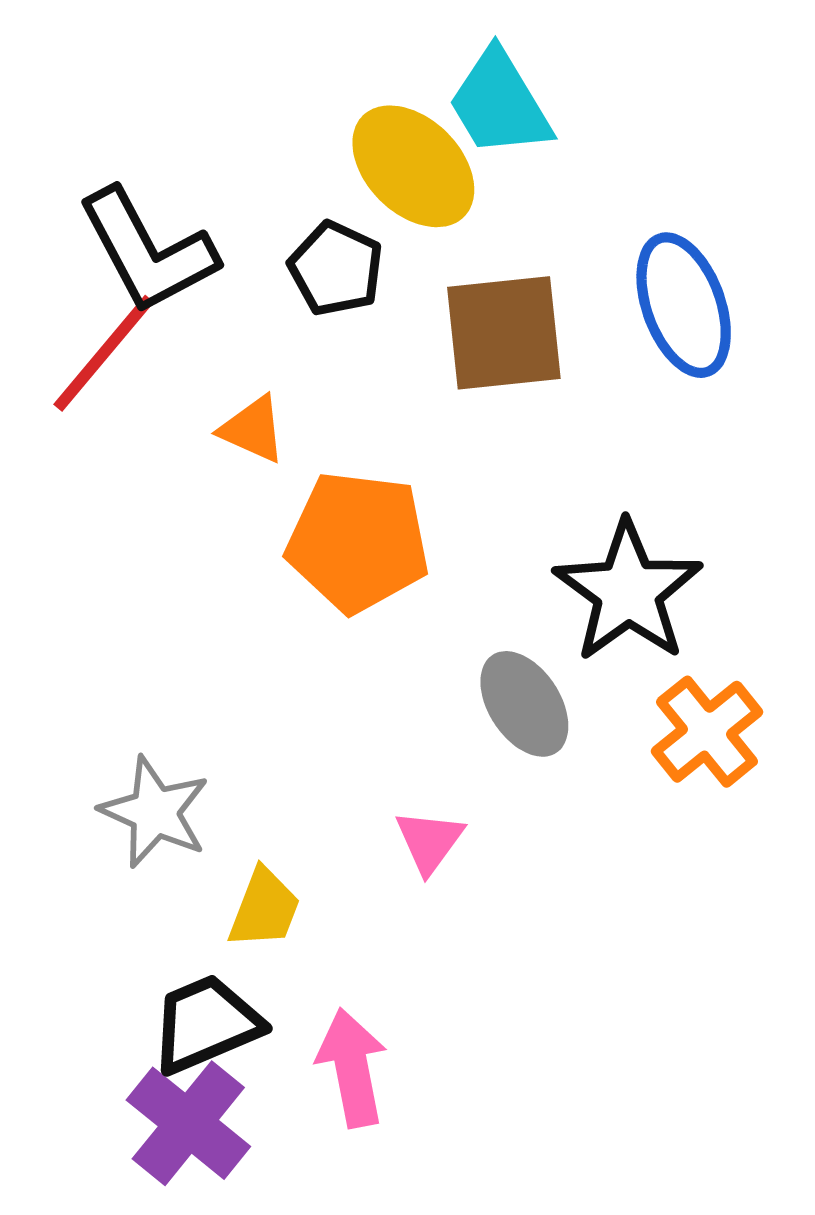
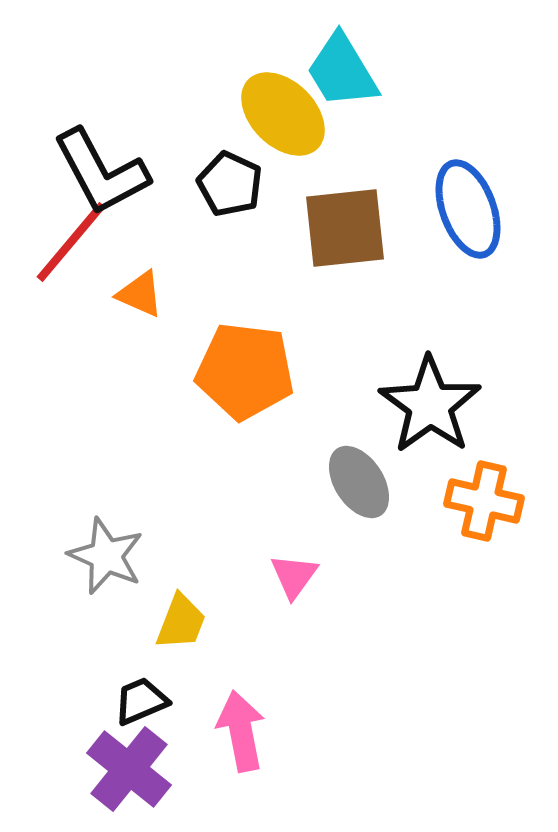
orange triangle: (253, 429) -> (140, 294), moved
orange cross: (707, 732) -> (484, 501), turned -38
black trapezoid: (206, 1024) -> (141, 701), size x0.7

